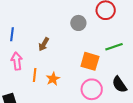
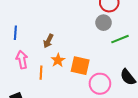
gray circle: (78, 23) -> (104, 23), moved
orange square: (90, 61) -> (80, 66), moved
orange star: (53, 79) -> (58, 60), moved

